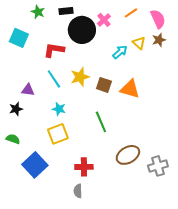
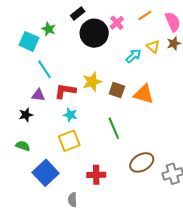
black rectangle: (66, 11) -> (78, 13), turned -32
green star: (38, 12) -> (49, 29), moved
red L-shape: (54, 50) -> (65, 91), moved
cyan line: (54, 79) -> (44, 69), moved
gray semicircle: (78, 191) -> (72, 200), moved

